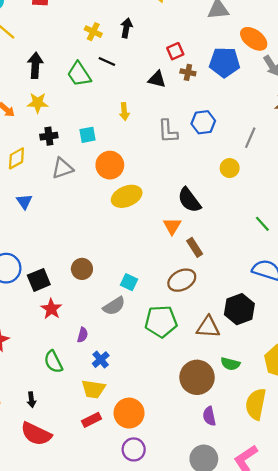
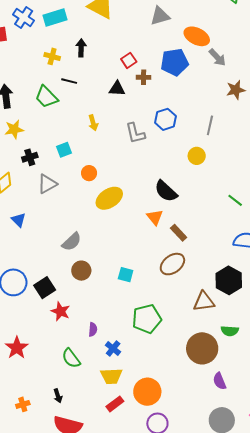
orange circle: (110, 165) -> (89, 173), size x0.6
gray semicircle: (114, 306) -> (72, 242), moved
green pentagon: (161, 321) -> (147, 319), moved

